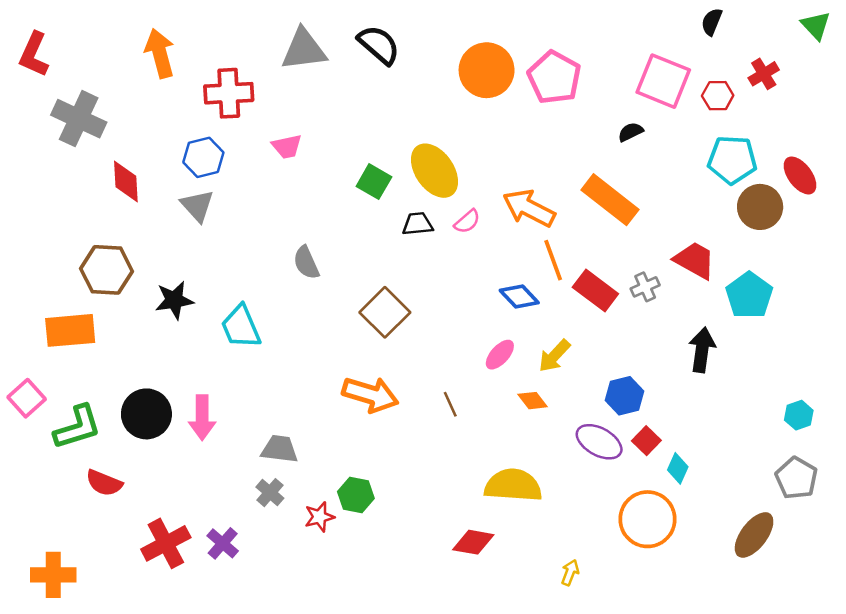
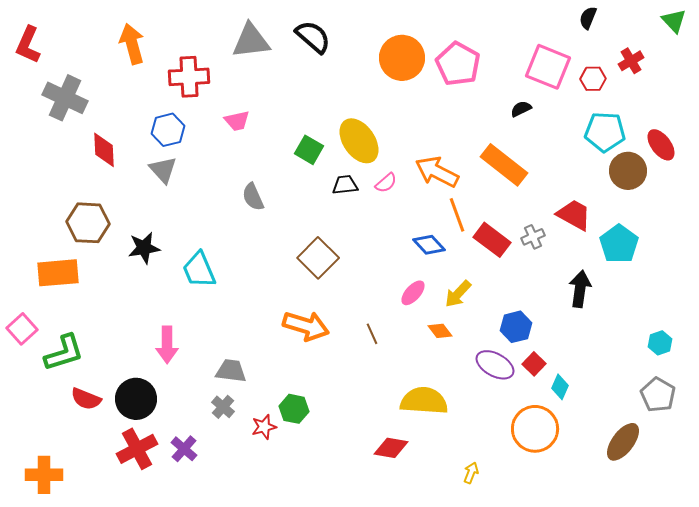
gray semicircle: (306, 263) -> (253, 197), moved
black circle: (146, 414) -> (136, 399), moved

